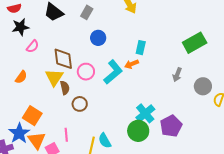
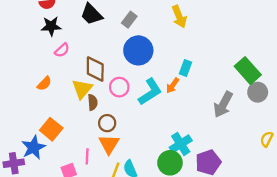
blue circle: (98, 38) -> (138, 50), size x1.6
green rectangle: (195, 43) -> (248, 71), turned 70
orange arrow: (132, 64) -> (173, 85), turned -40
gray arrow: (177, 75) -> (223, 105), size x1.6
gray circle: (203, 86) -> (258, 92), moved
orange triangle: (37, 140) -> (109, 144), moved

